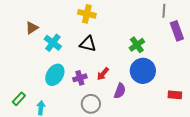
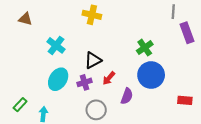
brown triangle: (32, 28) -> (25, 19), moved, turned 48
black triangle: (88, 44) -> (93, 60), moved, turned -42

